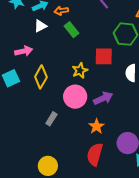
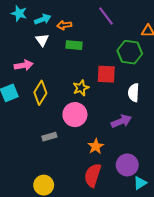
white triangle: (40, 26) -> (42, 40), turned -40
green rectangle: (71, 30) -> (74, 45), turned -49
purple arrow: (103, 98) -> (121, 121), moved
gray rectangle: (51, 119) -> (49, 137), turned 40

